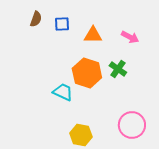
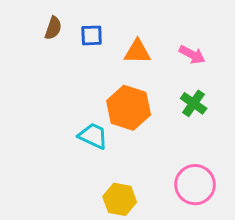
green cross: (118, 69) -> (194, 103), moved

